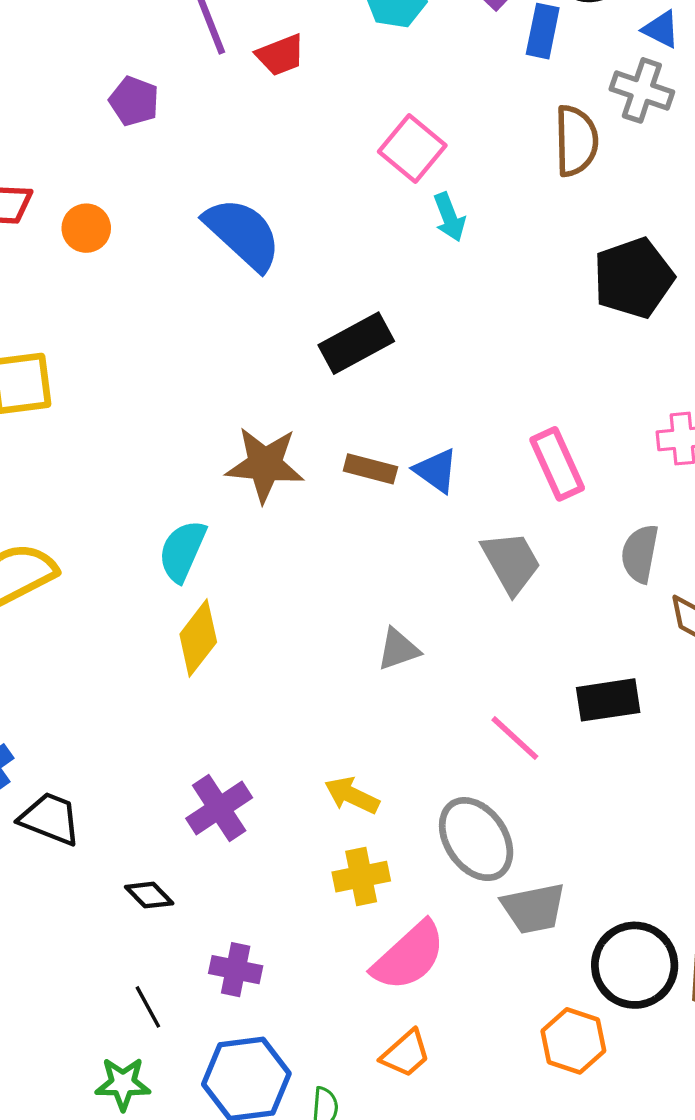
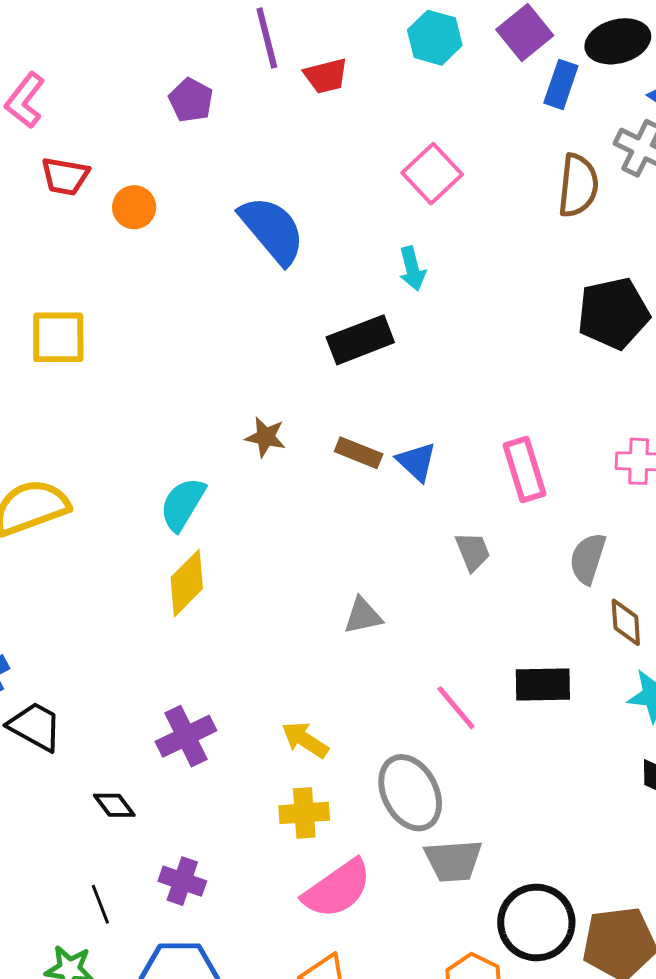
cyan arrow: (449, 217) -> (412, 269), moved
brown star: (265, 465) -> (266, 437), size x0.6
gray trapezoid: (511, 562) -> (473, 552), size x0.7

